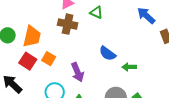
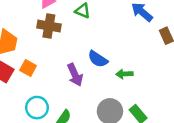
purple arrow: (77, 72) -> (75, 75), moved

